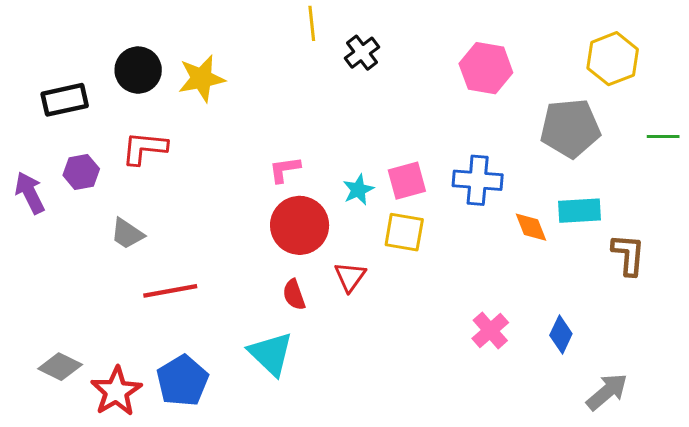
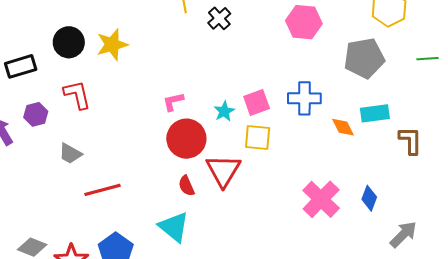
red L-shape: (144, 148) -> (77, 95), turned 76
red triangle: (350, 277) -> (223, 171), size x1.6
pink cross: (490, 330) -> (321, 199), size x1.5

